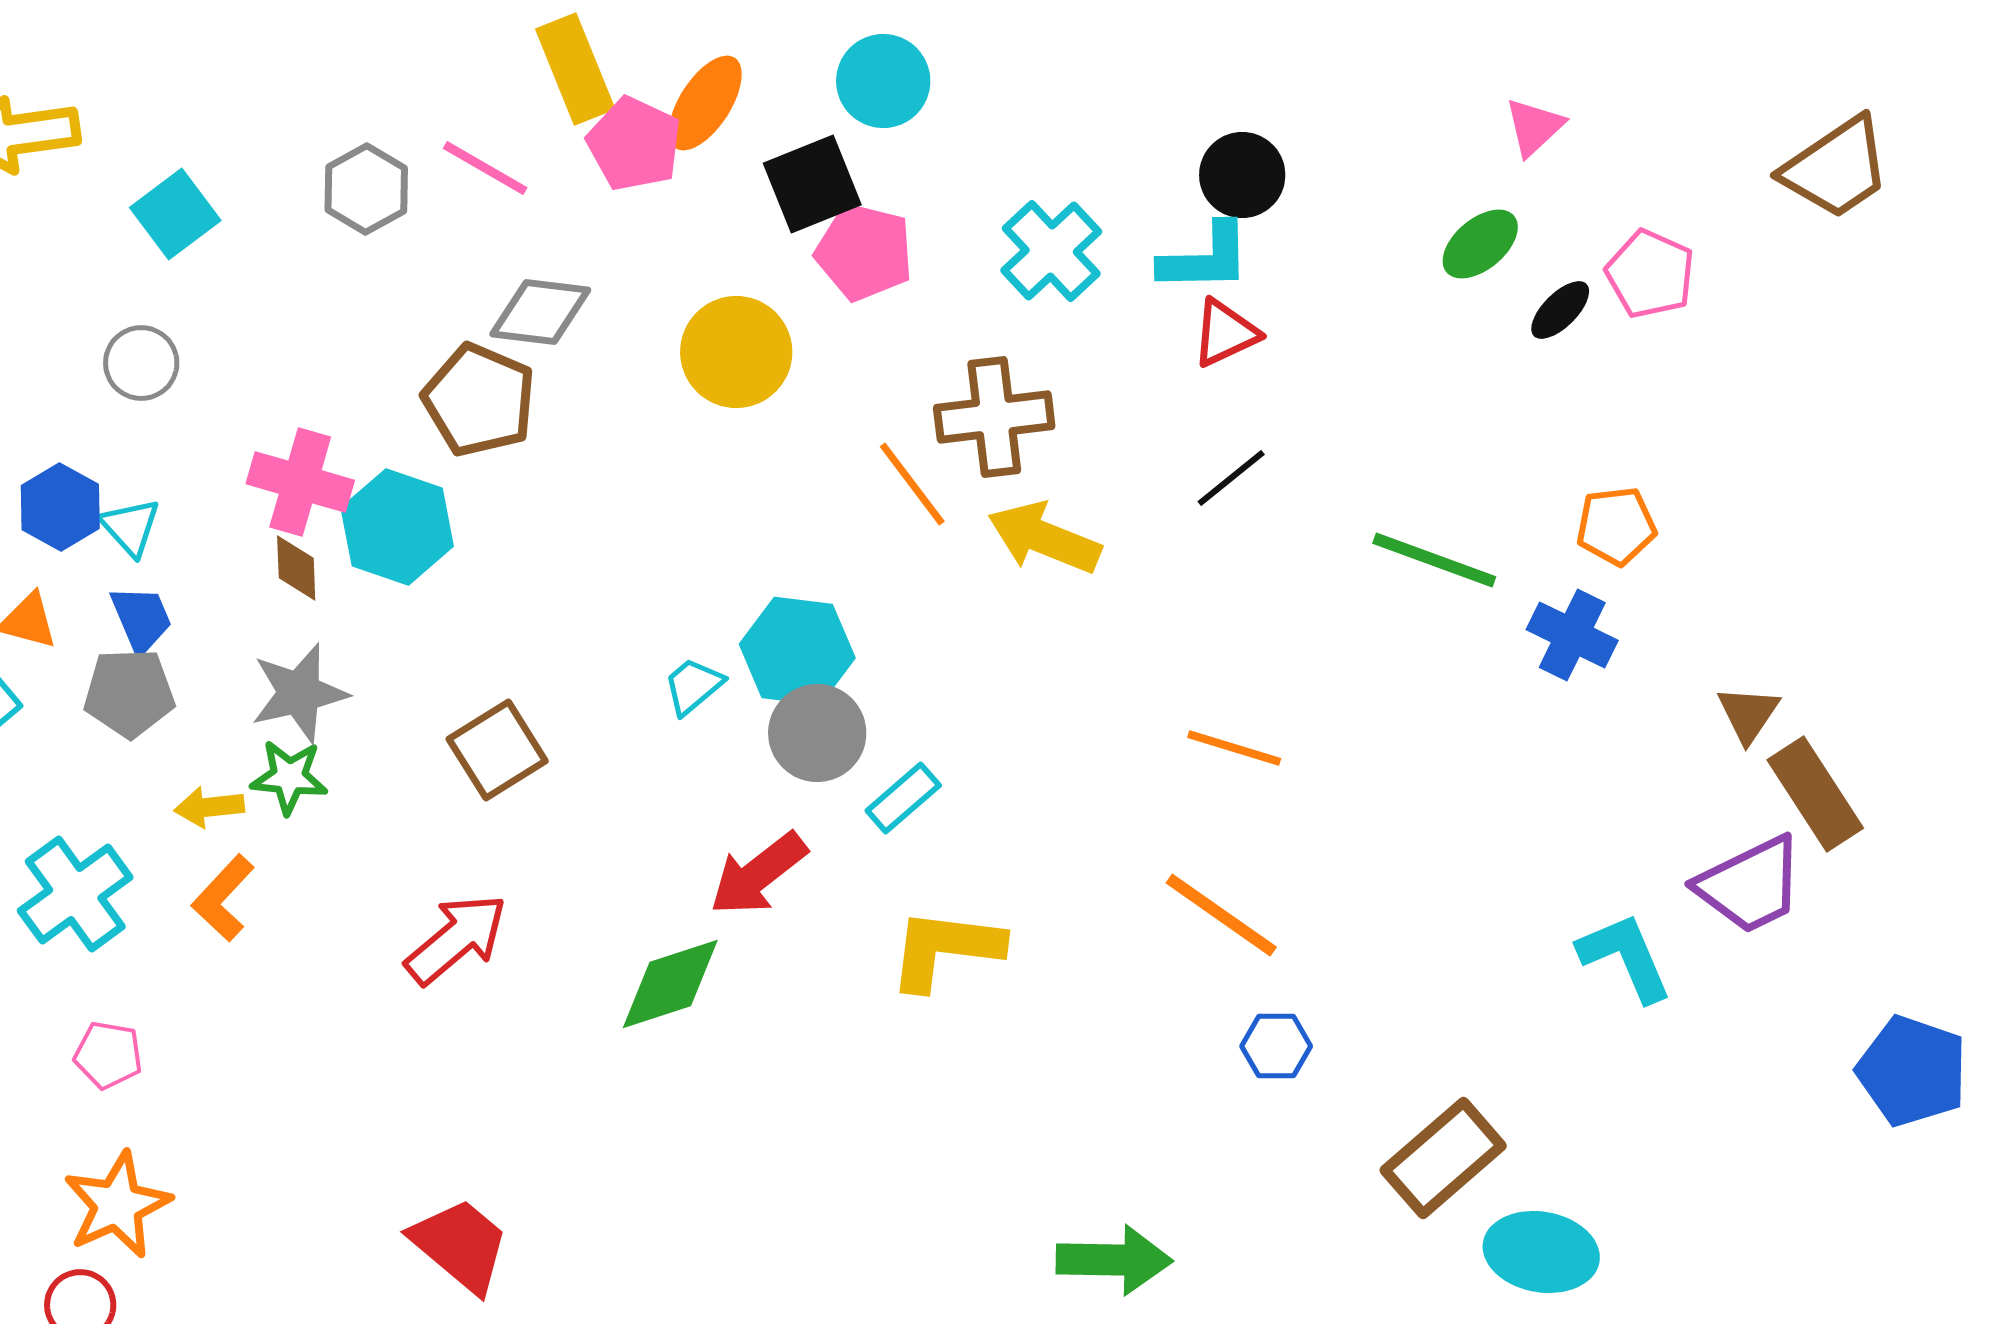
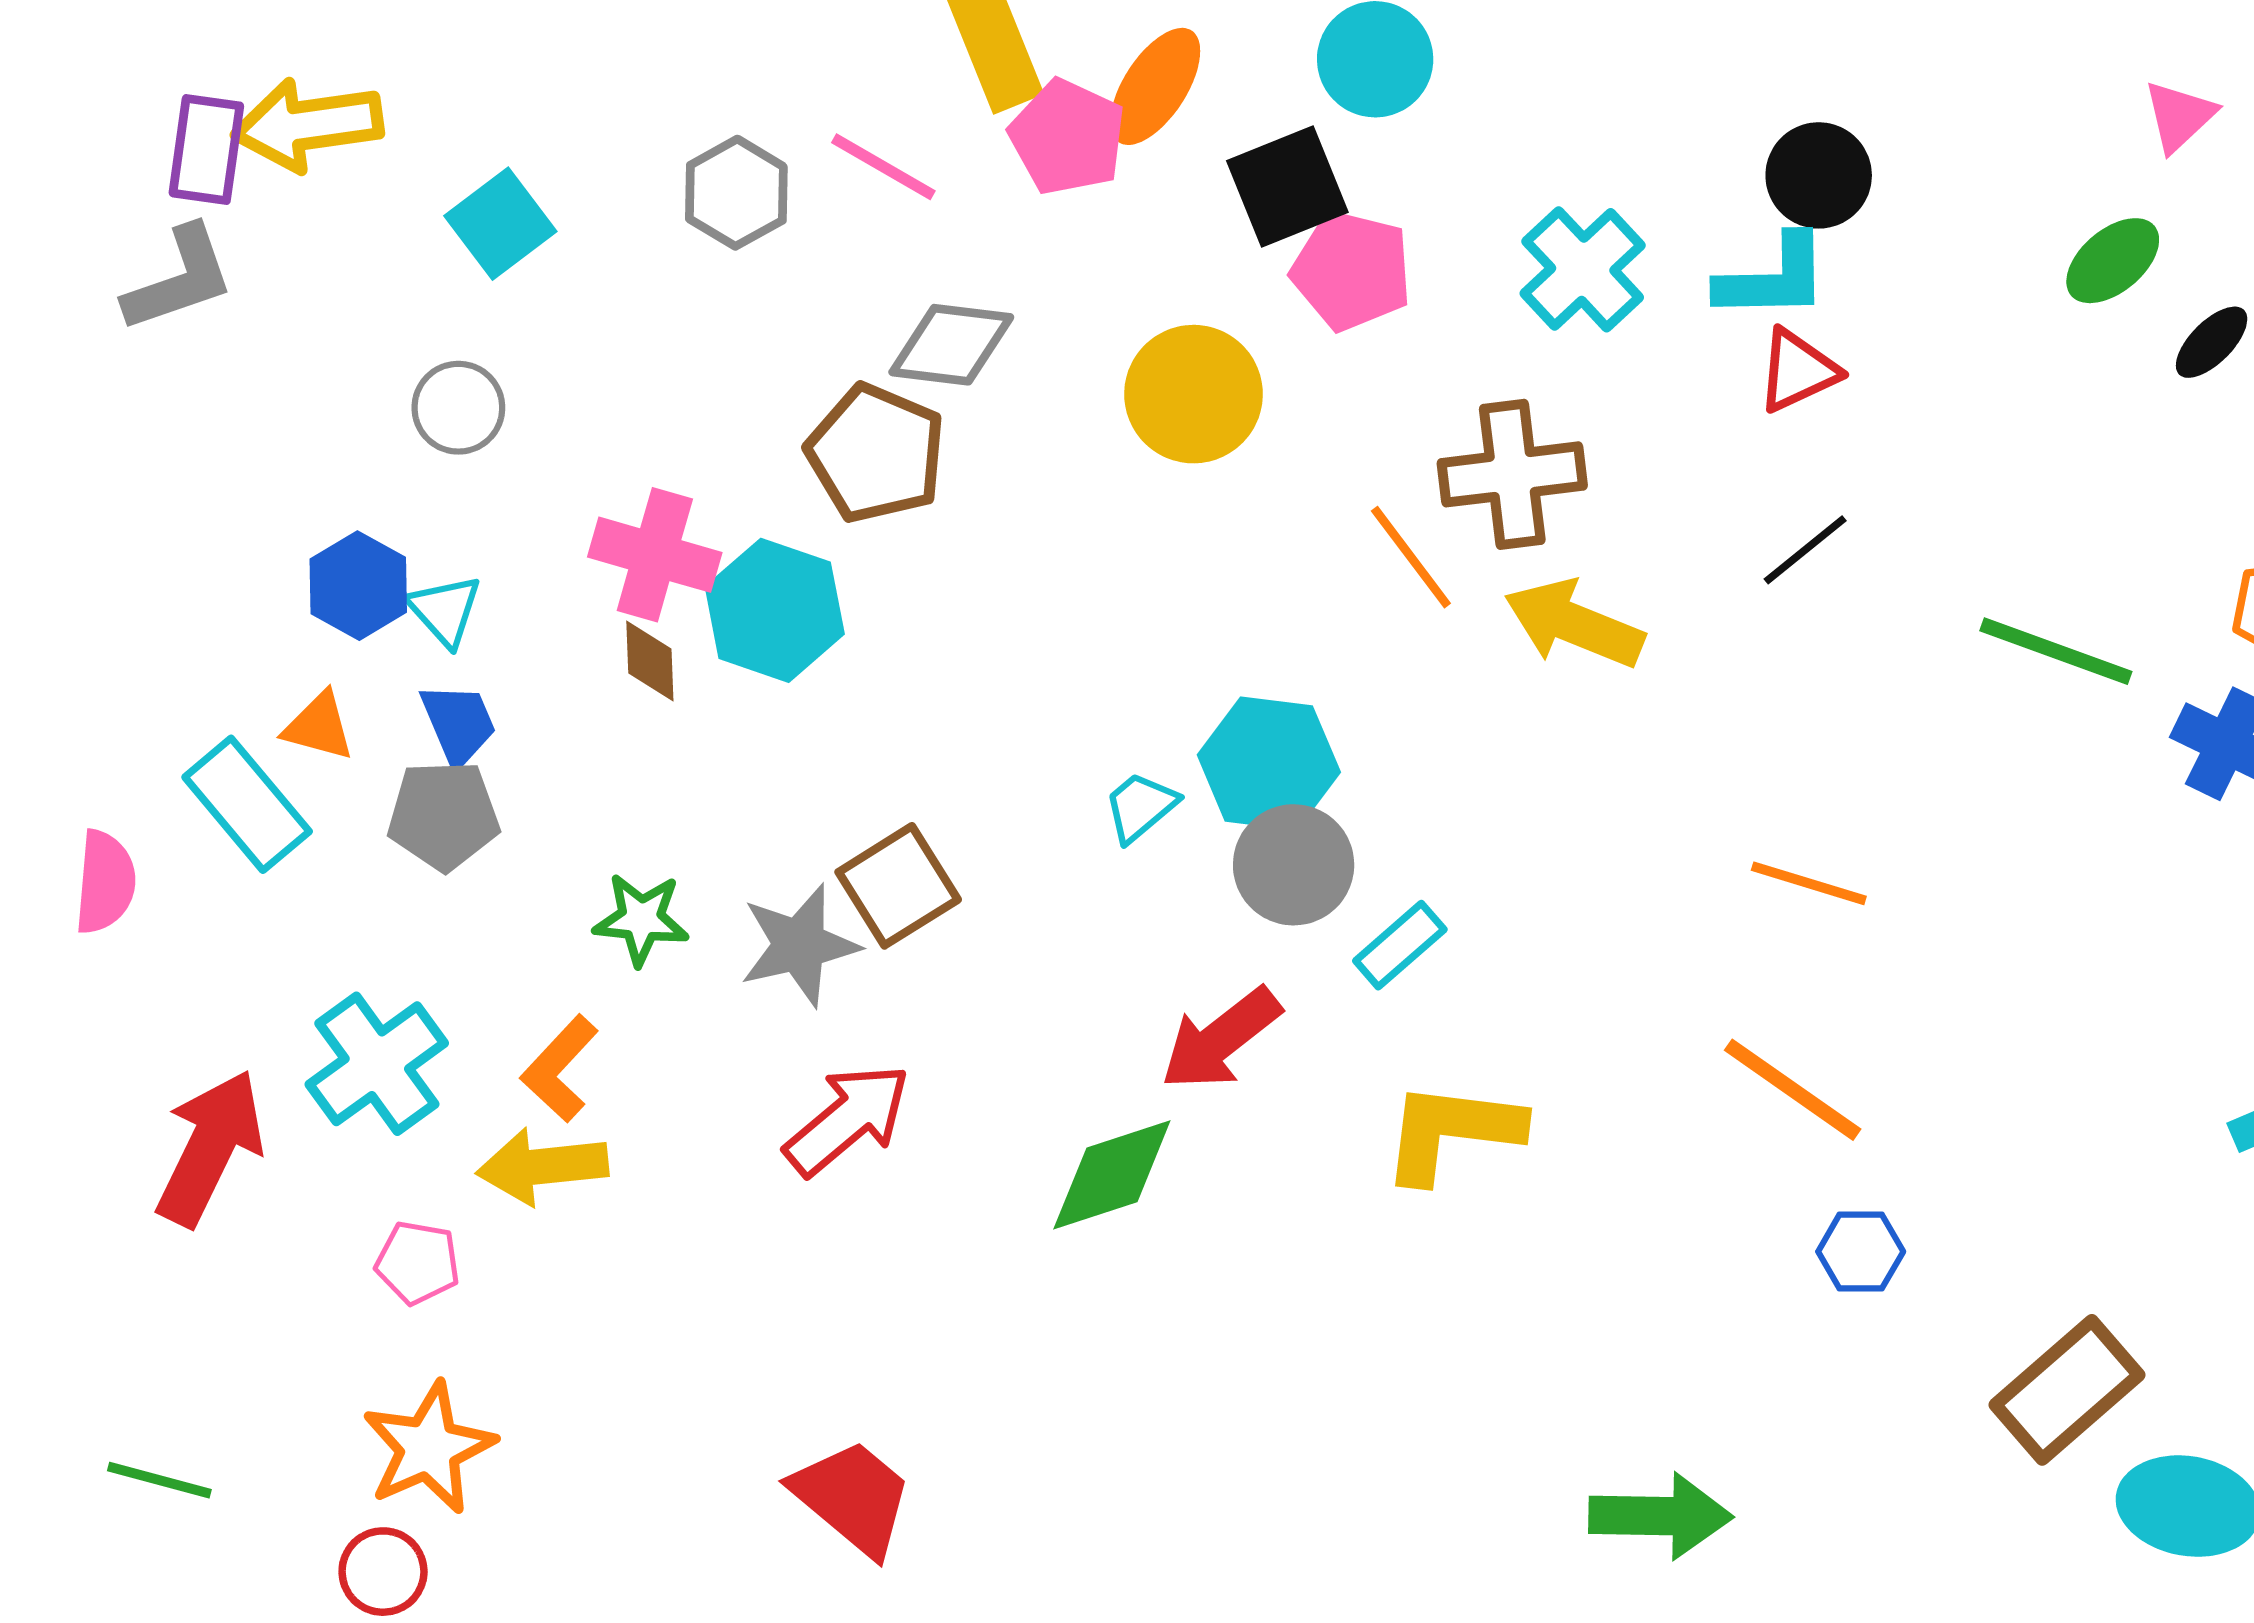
gray star: (299, 693) -> (799, 945), moved
yellow arrow: (209, 807) -> (542, 1166), moved, size x1.5

